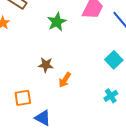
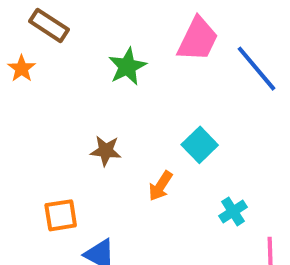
cyan square: (114, 60) -> (200, 145), moved
orange arrow: (65, 80) -> (161, 186), moved

